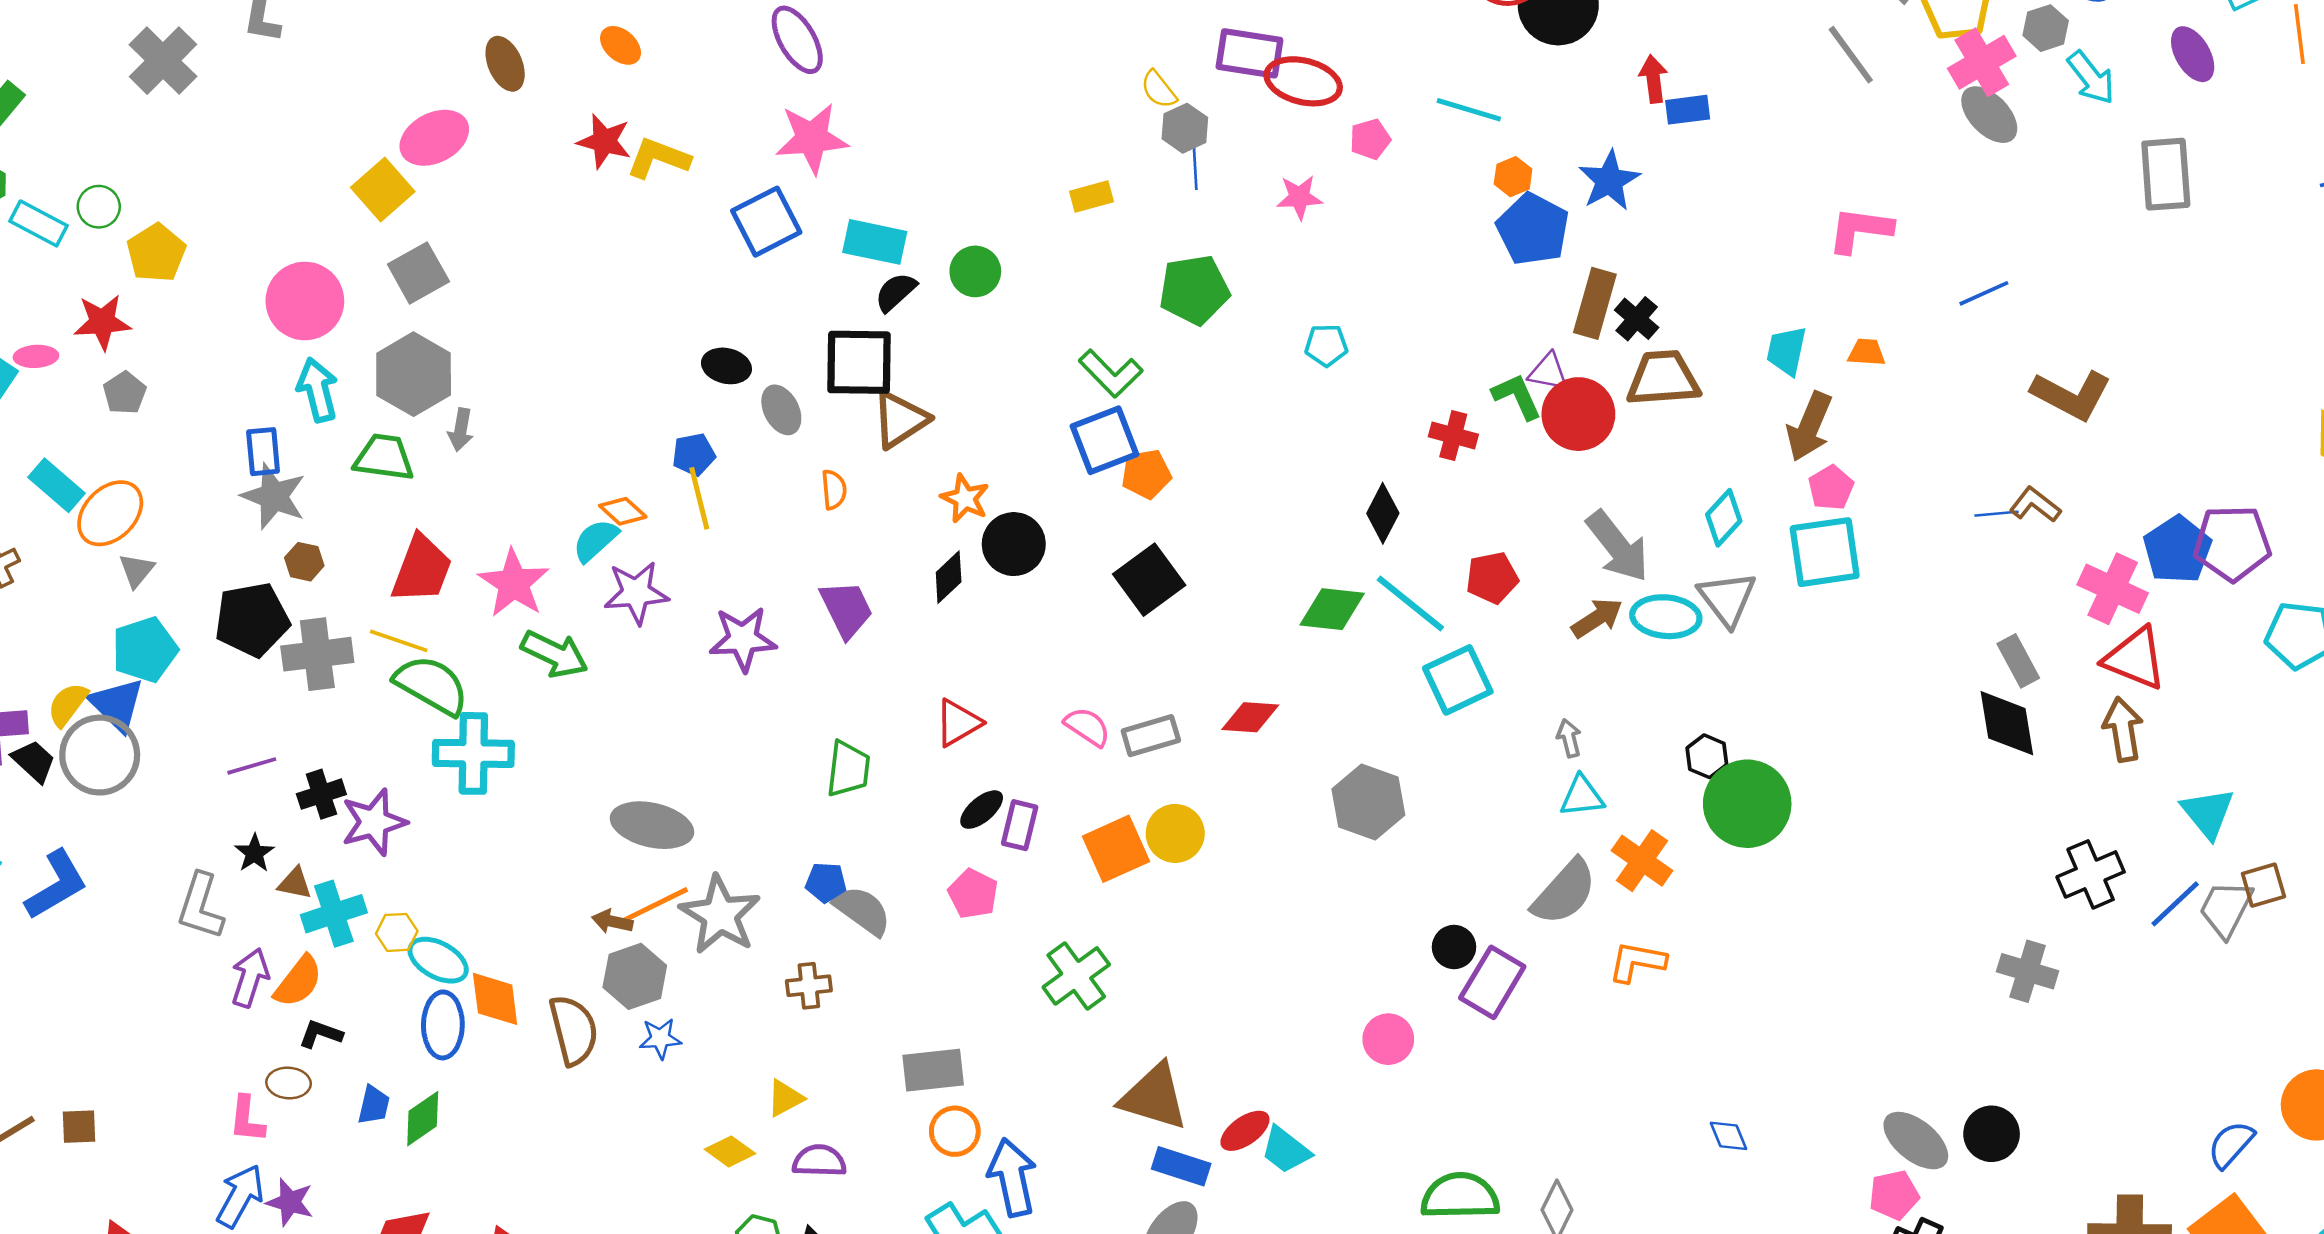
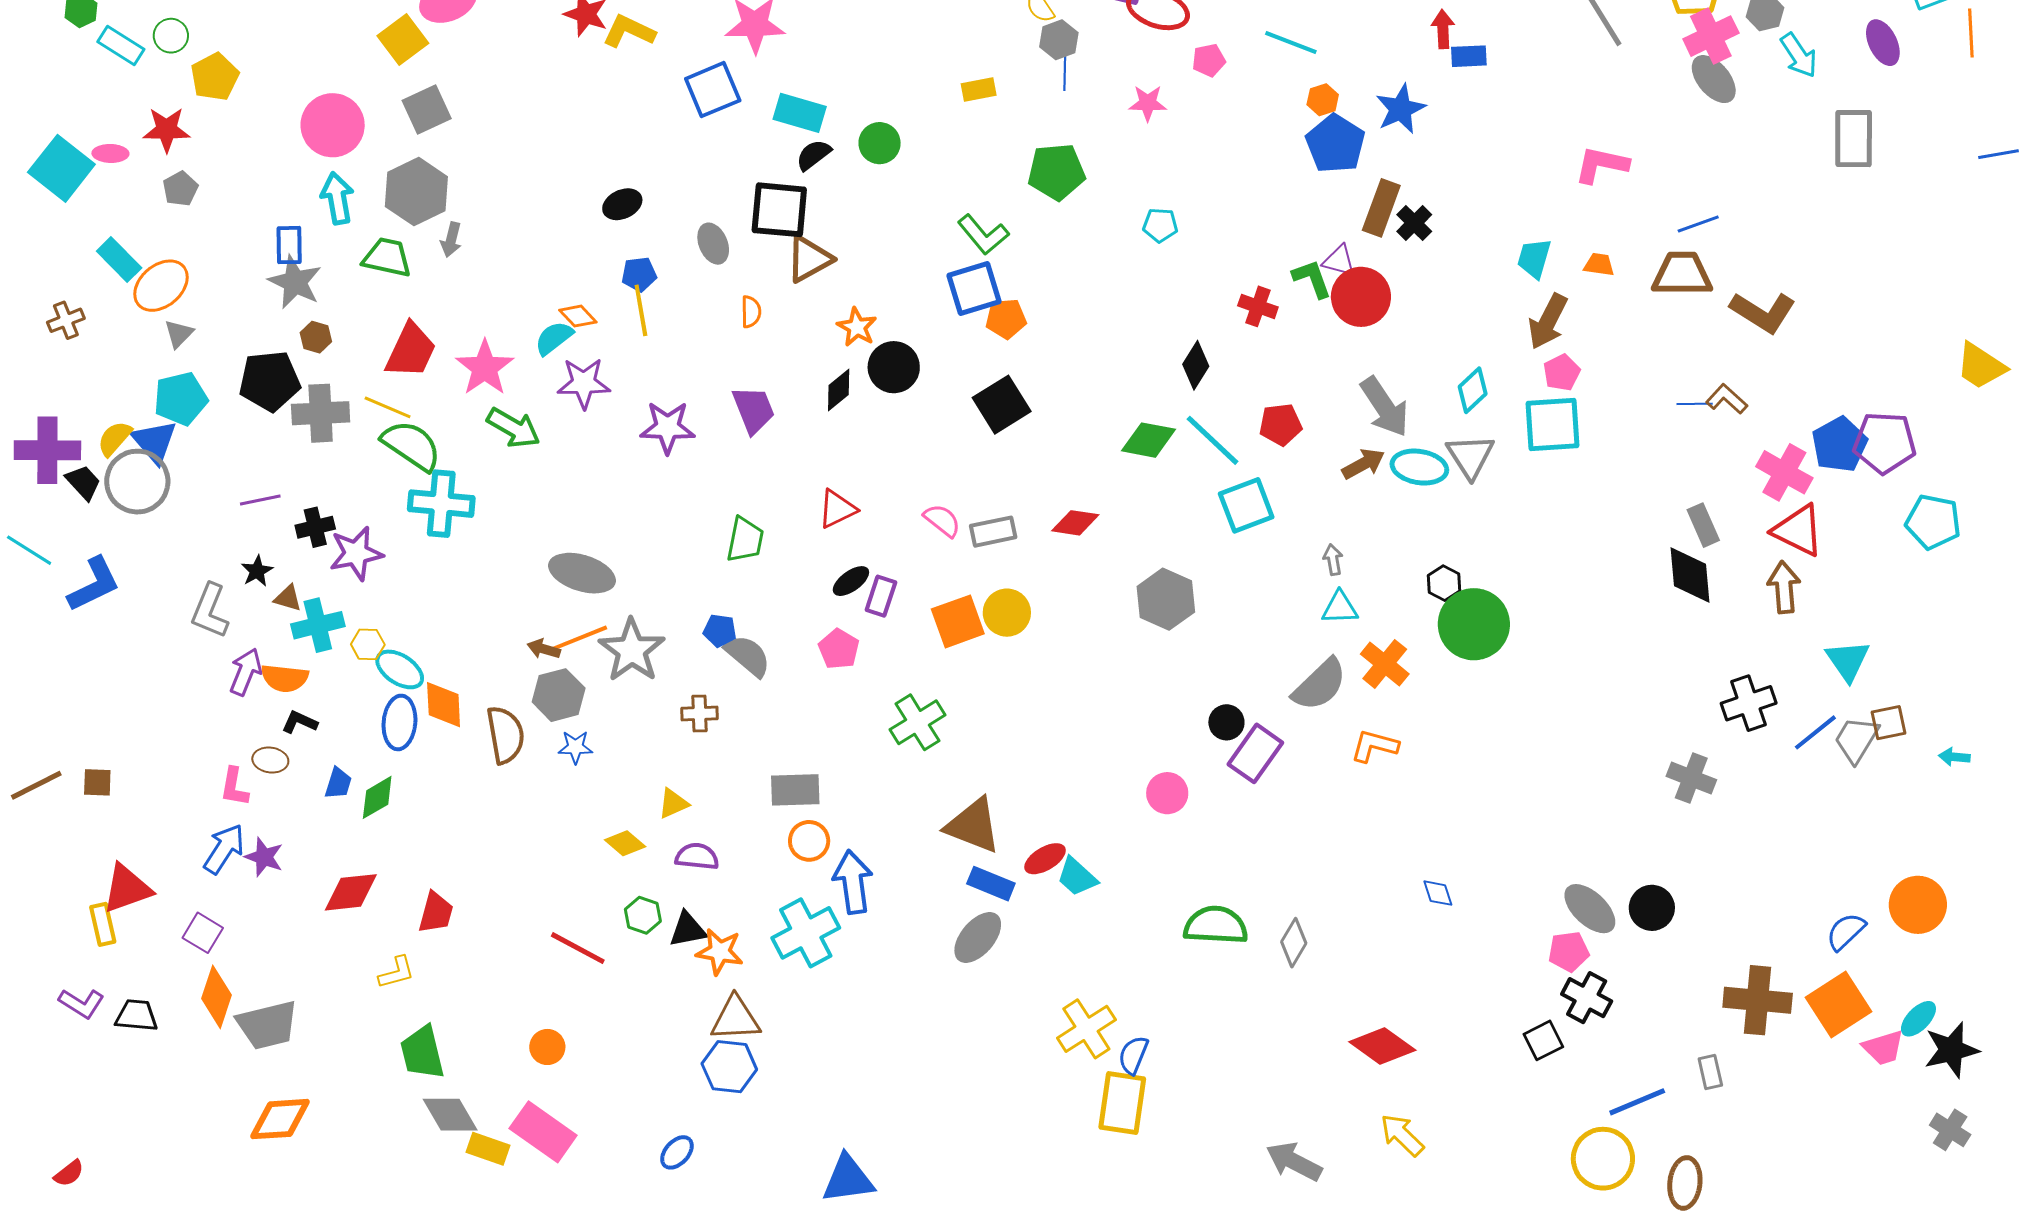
black ellipse: (726, 366) -> (622, 204), moved, turned -42
brown trapezoid: (1663, 378) -> (1682, 274), moved
orange semicircle: (298, 981) -> (285, 678), turned 54

